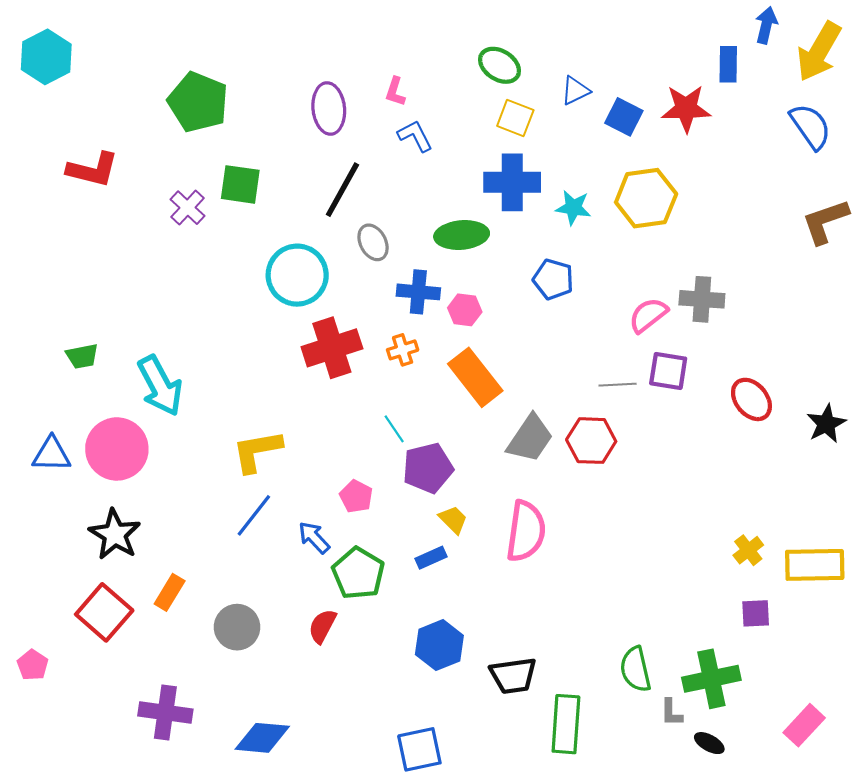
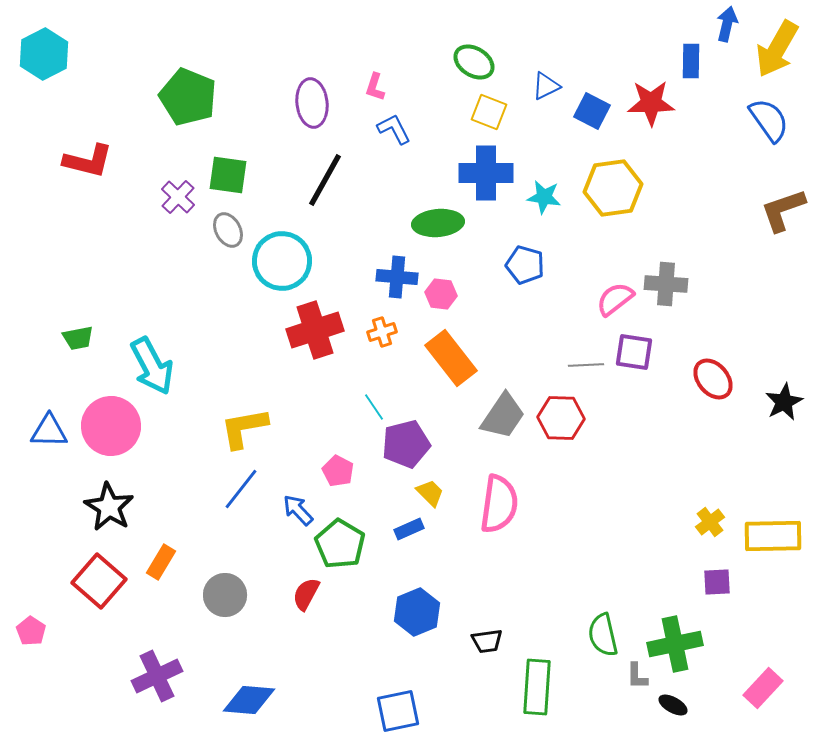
gray ellipse: (373, 242) -> (228, 230), moved
black trapezoid: (513, 676) -> (487, 641), size x0.7
purple cross: (165, 713) -> (157, 676), turned -33

